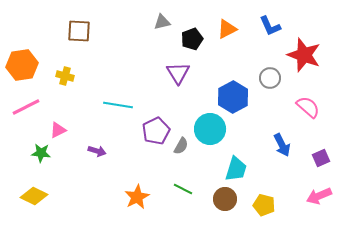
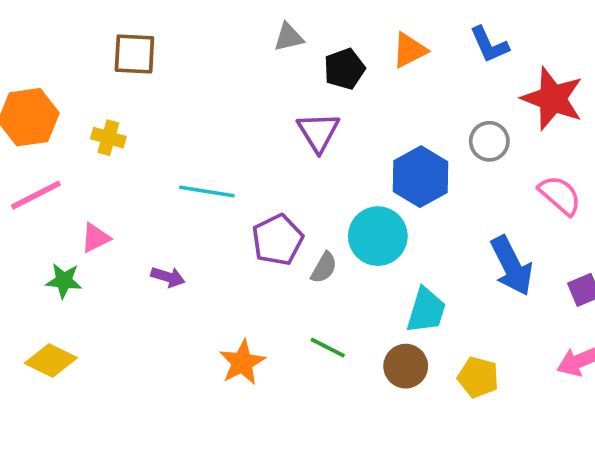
blue arrow: (282, 145) -> (512, 266), size x1.4

